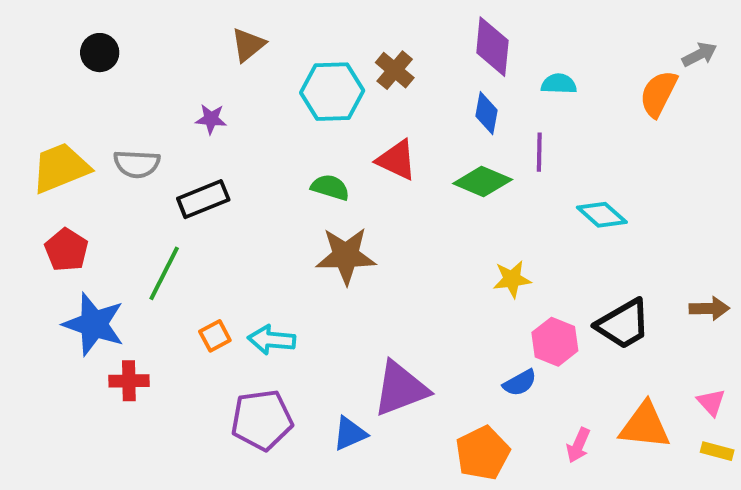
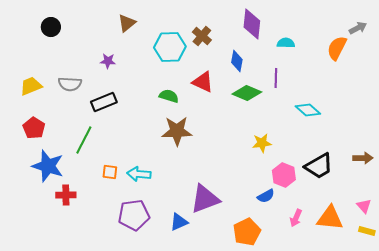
blue diamond: (487, 113) -> (237, 61), moved
yellow trapezoid: (61, 168) -> (31, 86), size x0.7
orange square: (215, 336) -> (110, 172), turned 35
pink arrow: (578, 445) -> (296, 218), moved

